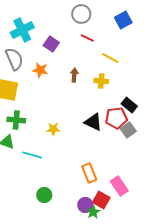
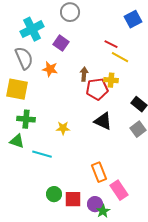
gray circle: (81, 14) -> (70, 12), moved
red line: (87, 38) -> (111, 44), moved
red pentagon: (116, 118) -> (97, 89), moved
pink rectangle: (119, 186) -> (119, 190), moved
red square: (101, 200) -> (73, 199), moved, turned -30

